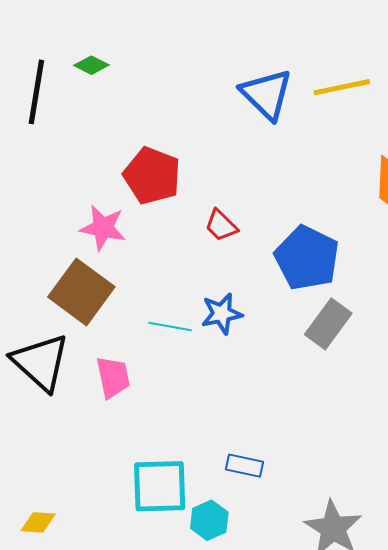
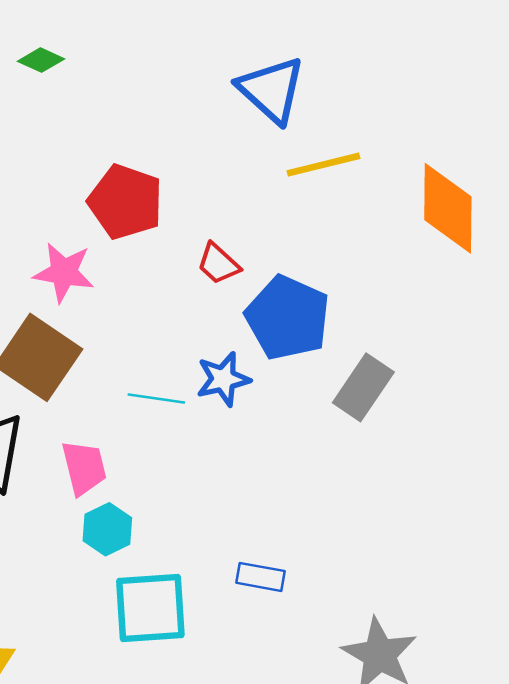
yellow line: (342, 87) -> (324, 165), moved
blue pentagon: (307, 258) -> (288, 318), moved
cyan hexagon: (209, 520) -> (107, 529), moved

